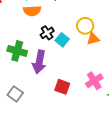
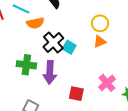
yellow circle: (85, 26) -> (100, 23), moved
black cross: (47, 33) -> (53, 42), size x1.5

